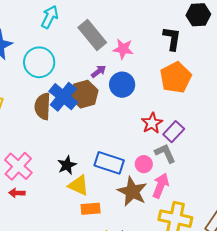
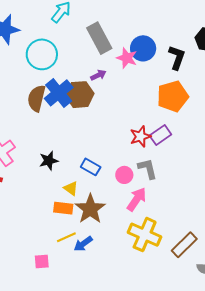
blue circle: (122, 85) -> (143, 48), moved
purple rectangle: (174, 132) -> (160, 135), moved
blue rectangle: (109, 163) -> (91, 167), size x0.7
yellow triangle: (78, 185) -> (71, 188), moved, size x0.7
brown star: (132, 191) -> (90, 209), moved

